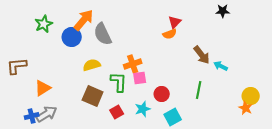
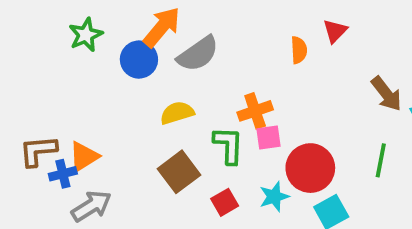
gray semicircle: (103, 34) -> (198, 54), turned -100
orange semicircle: (170, 34) -> (299, 50), moved, turned -72
brown L-shape: (17, 66) -> (38, 151), moved
red circle: (162, 94) -> (310, 168), size x1.6
brown square: (93, 96) -> (179, 172), turned 30
blue cross: (32, 116) -> (63, 174), moved

